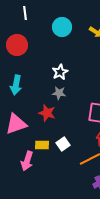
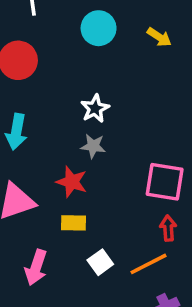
white square: (63, 144) -> (100, 262), moved
yellow rectangle: (42, 145) -> (74, 223), moved

